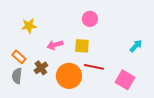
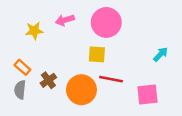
pink circle: (90, 19) -> (106, 22), size x1.6
pink arrow: (55, 45) -> (65, 20), moved
pink square: (125, 80) -> (148, 94), turned -36

